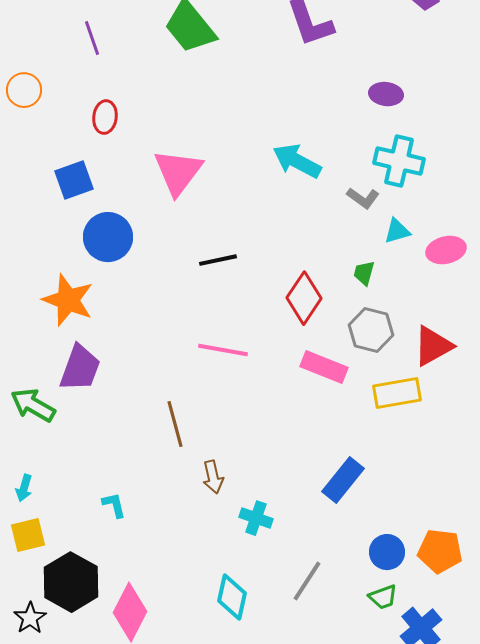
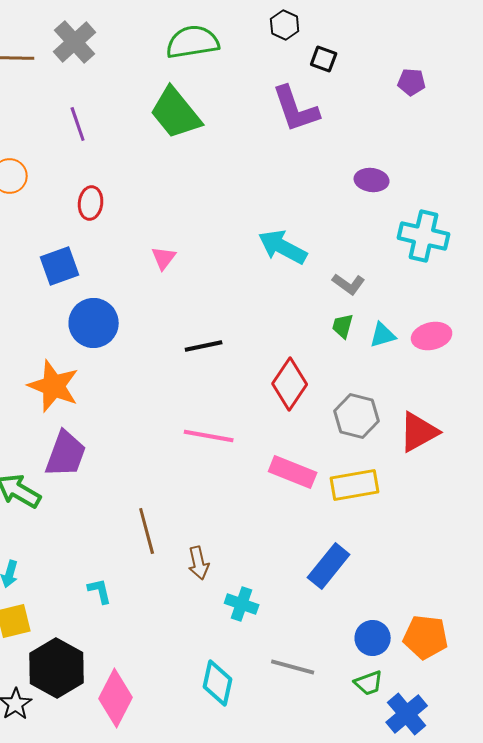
cyan cross: (399, 161) -> (424, 236), moved
pink triangle: (178, 172) -> (164, 258), size x0.5
cyan triangle: (397, 231) -> (383, 335), moved
green trapezoid: (364, 273) -> (343, 326), moved
pink rectangle: (324, 367) -> (293, 472), moved
yellow rectangle: (397, 393) -> (355, 485), moved
brown line: (175, 424) -> (147, 531), moved
gray line: (307, 581) -> (293, 667), turned 72

